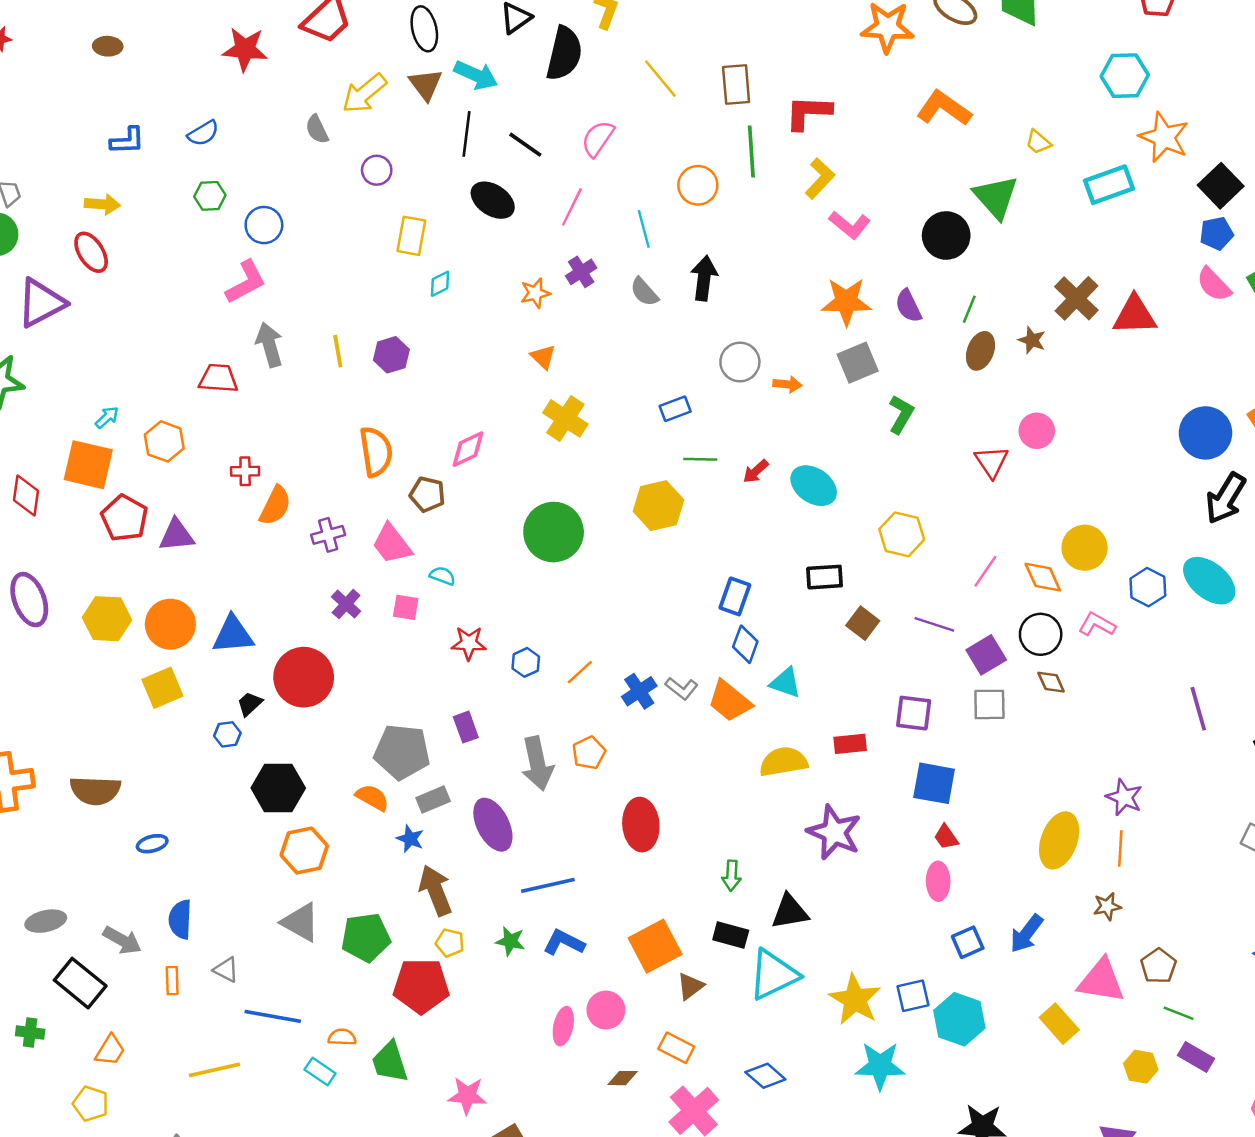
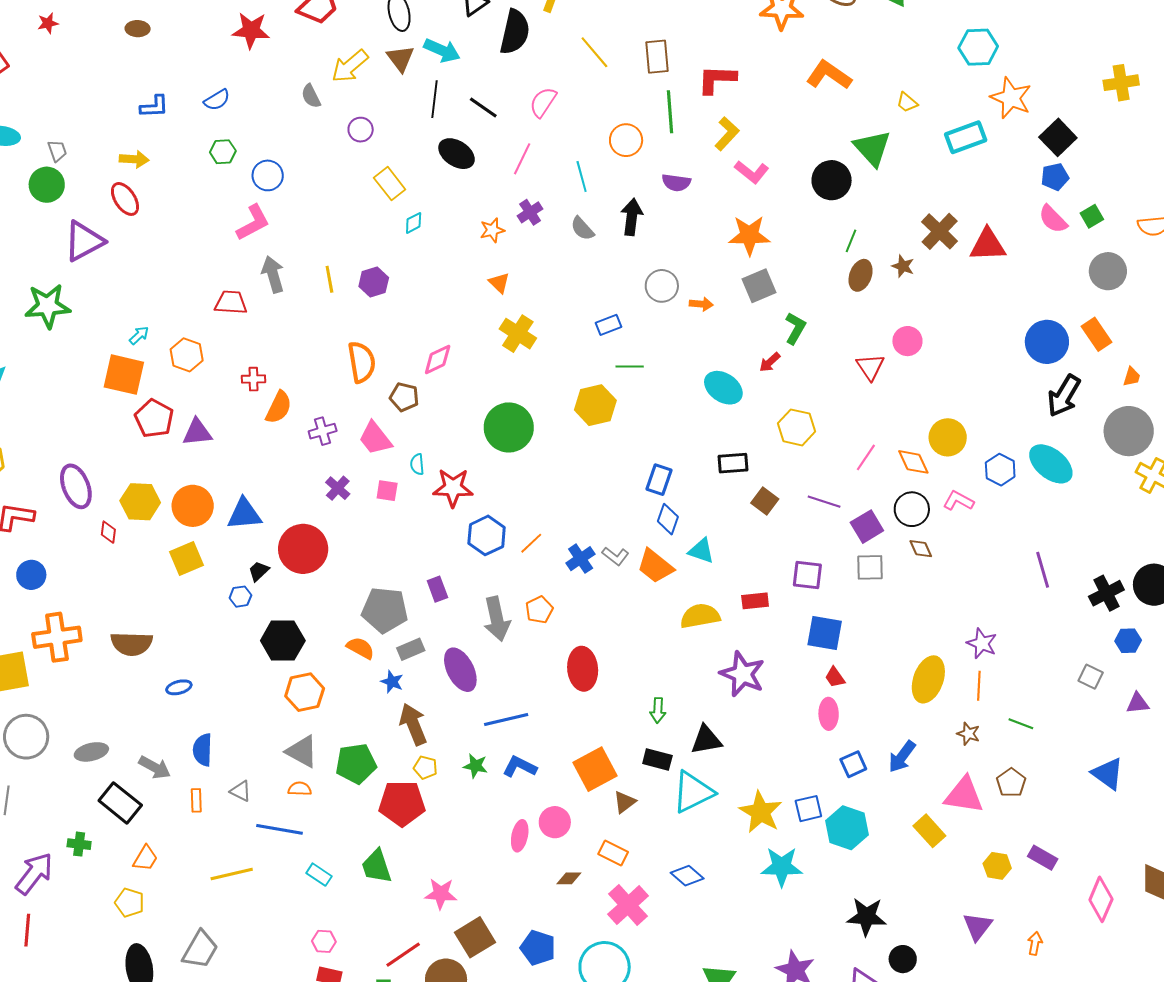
yellow rectangle: (411, 236) -> (390, 184), turned -48
purple semicircle: (908, 306) -> (676, 183), moved, turned -56
red arrow: (756, 471) -> (770, 362), moved
red diamond: (26, 496) -> (108, 532), moved, size x0.7
cyan semicircle: (442, 576) -> (417, 464), turned -115
red star: (469, 643) -> (453, 488), moved, size x1.4
blue hexagon: (526, 662) -> (487, 535), size x1.6
brown star: (1107, 906) -> (968, 734), turned 30
green line: (1179, 1013) -> (1021, 724), moved
orange semicircle: (342, 1037) -> (300, 789), moved

